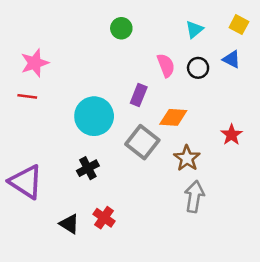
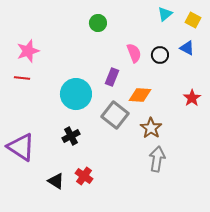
cyan triangle: (194, 29) -> (165, 14), moved
red star: (232, 135) -> (192, 98), moved

